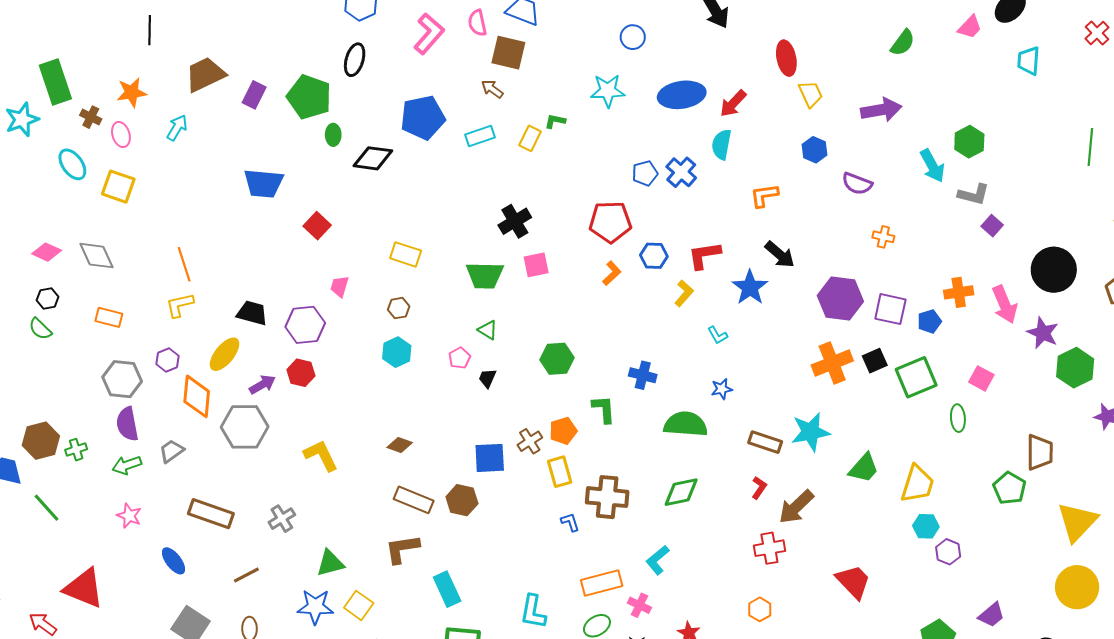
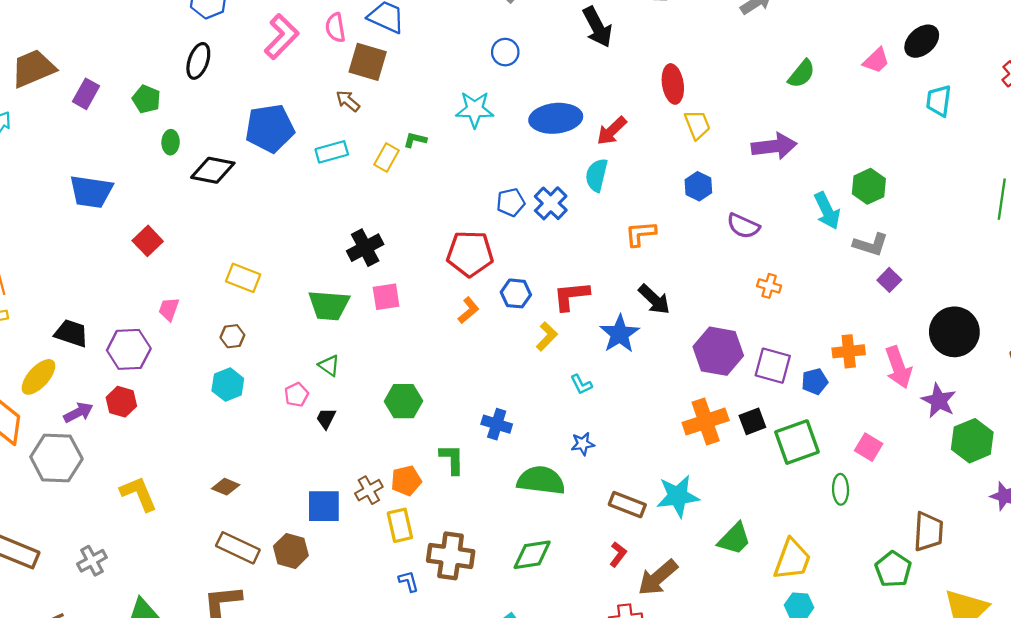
green pentagon: (309, 97) -> (146, 99), size x0.6

